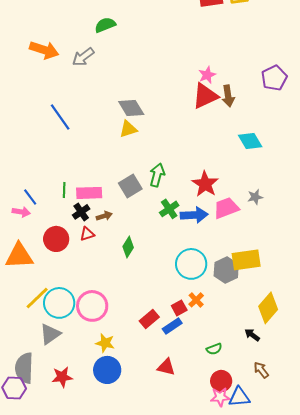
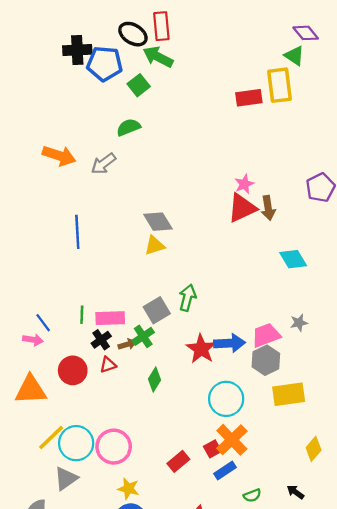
blue line: (60, 117) -> (77, 232), turned 32
red star: (205, 184) -> (201, 349), moved
green cross: (169, 209) -> (143, 336), moved
gray hexagon: (226, 270) -> (266, 360), moved
orange cross: (196, 300) -> (232, 440), size x1.8
yellow diamond: (268, 308) -> (314, 449), size x0.7
blue rectangle: (172, 326) -> (225, 470), moved
black arrow: (252, 335) -> (295, 492), moved

